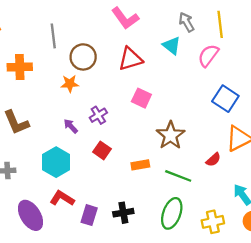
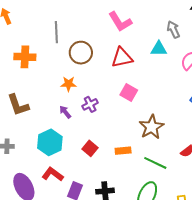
cyan triangle: (172, 46) -> (159, 49), turned -42
orange star: (70, 84) -> (69, 84), moved
red square: (102, 150) -> (90, 148), moved

